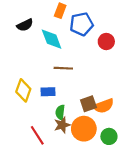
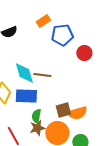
orange rectangle: (60, 11) -> (43, 21), turned 32
cyan diamond: (52, 39) -> (24, 73), moved
blue rectangle: (48, 92) -> (26, 96), size x1.5

